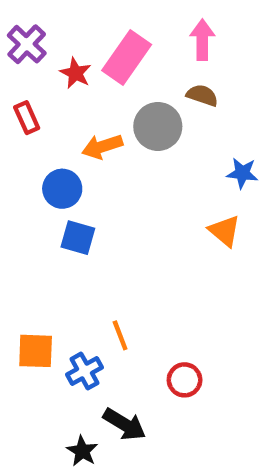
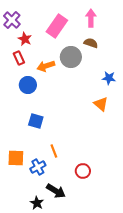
red star: (76, 73) -> (25, 39), moved
red rectangle: (27, 118) -> (19, 58), moved
blue square: (78, 238) -> (36, 121), moved

